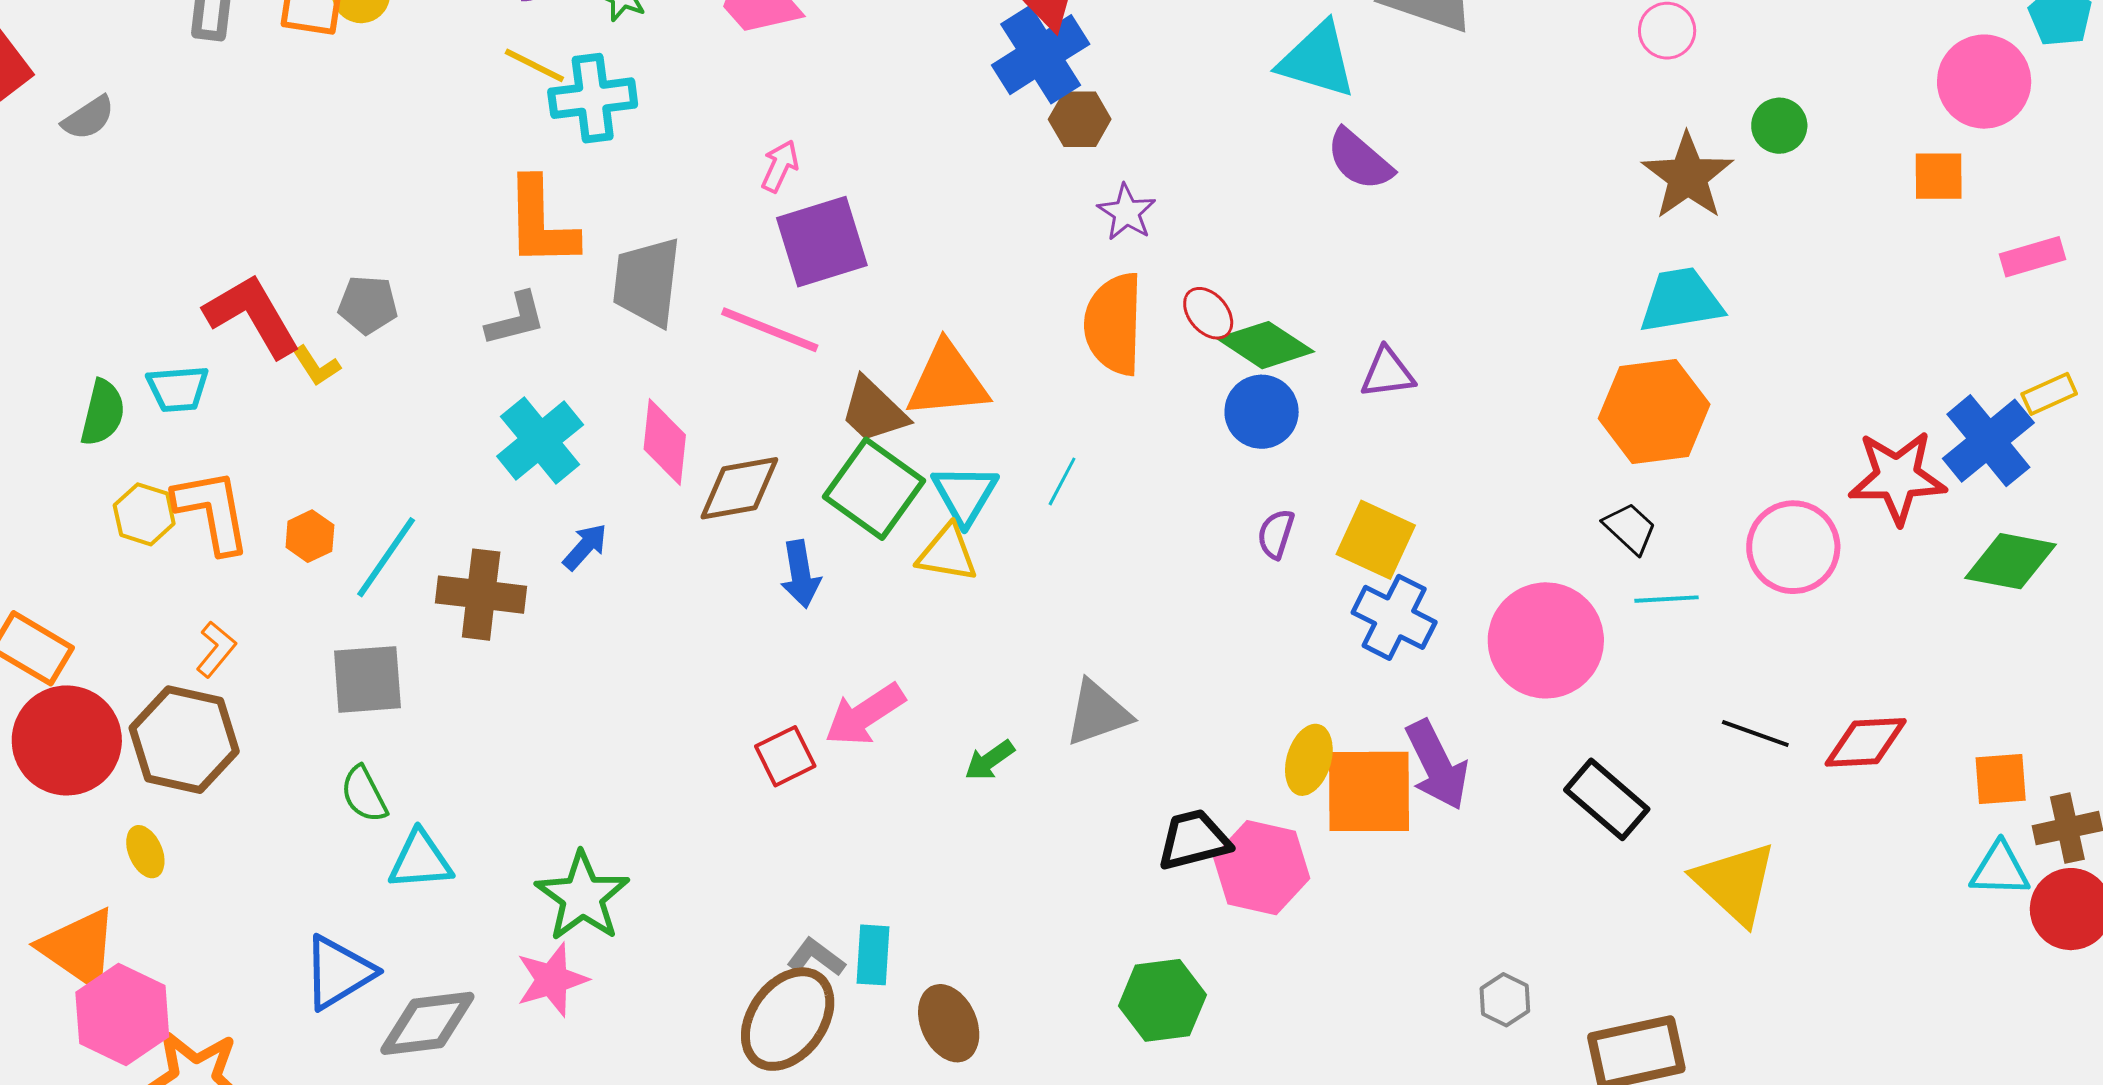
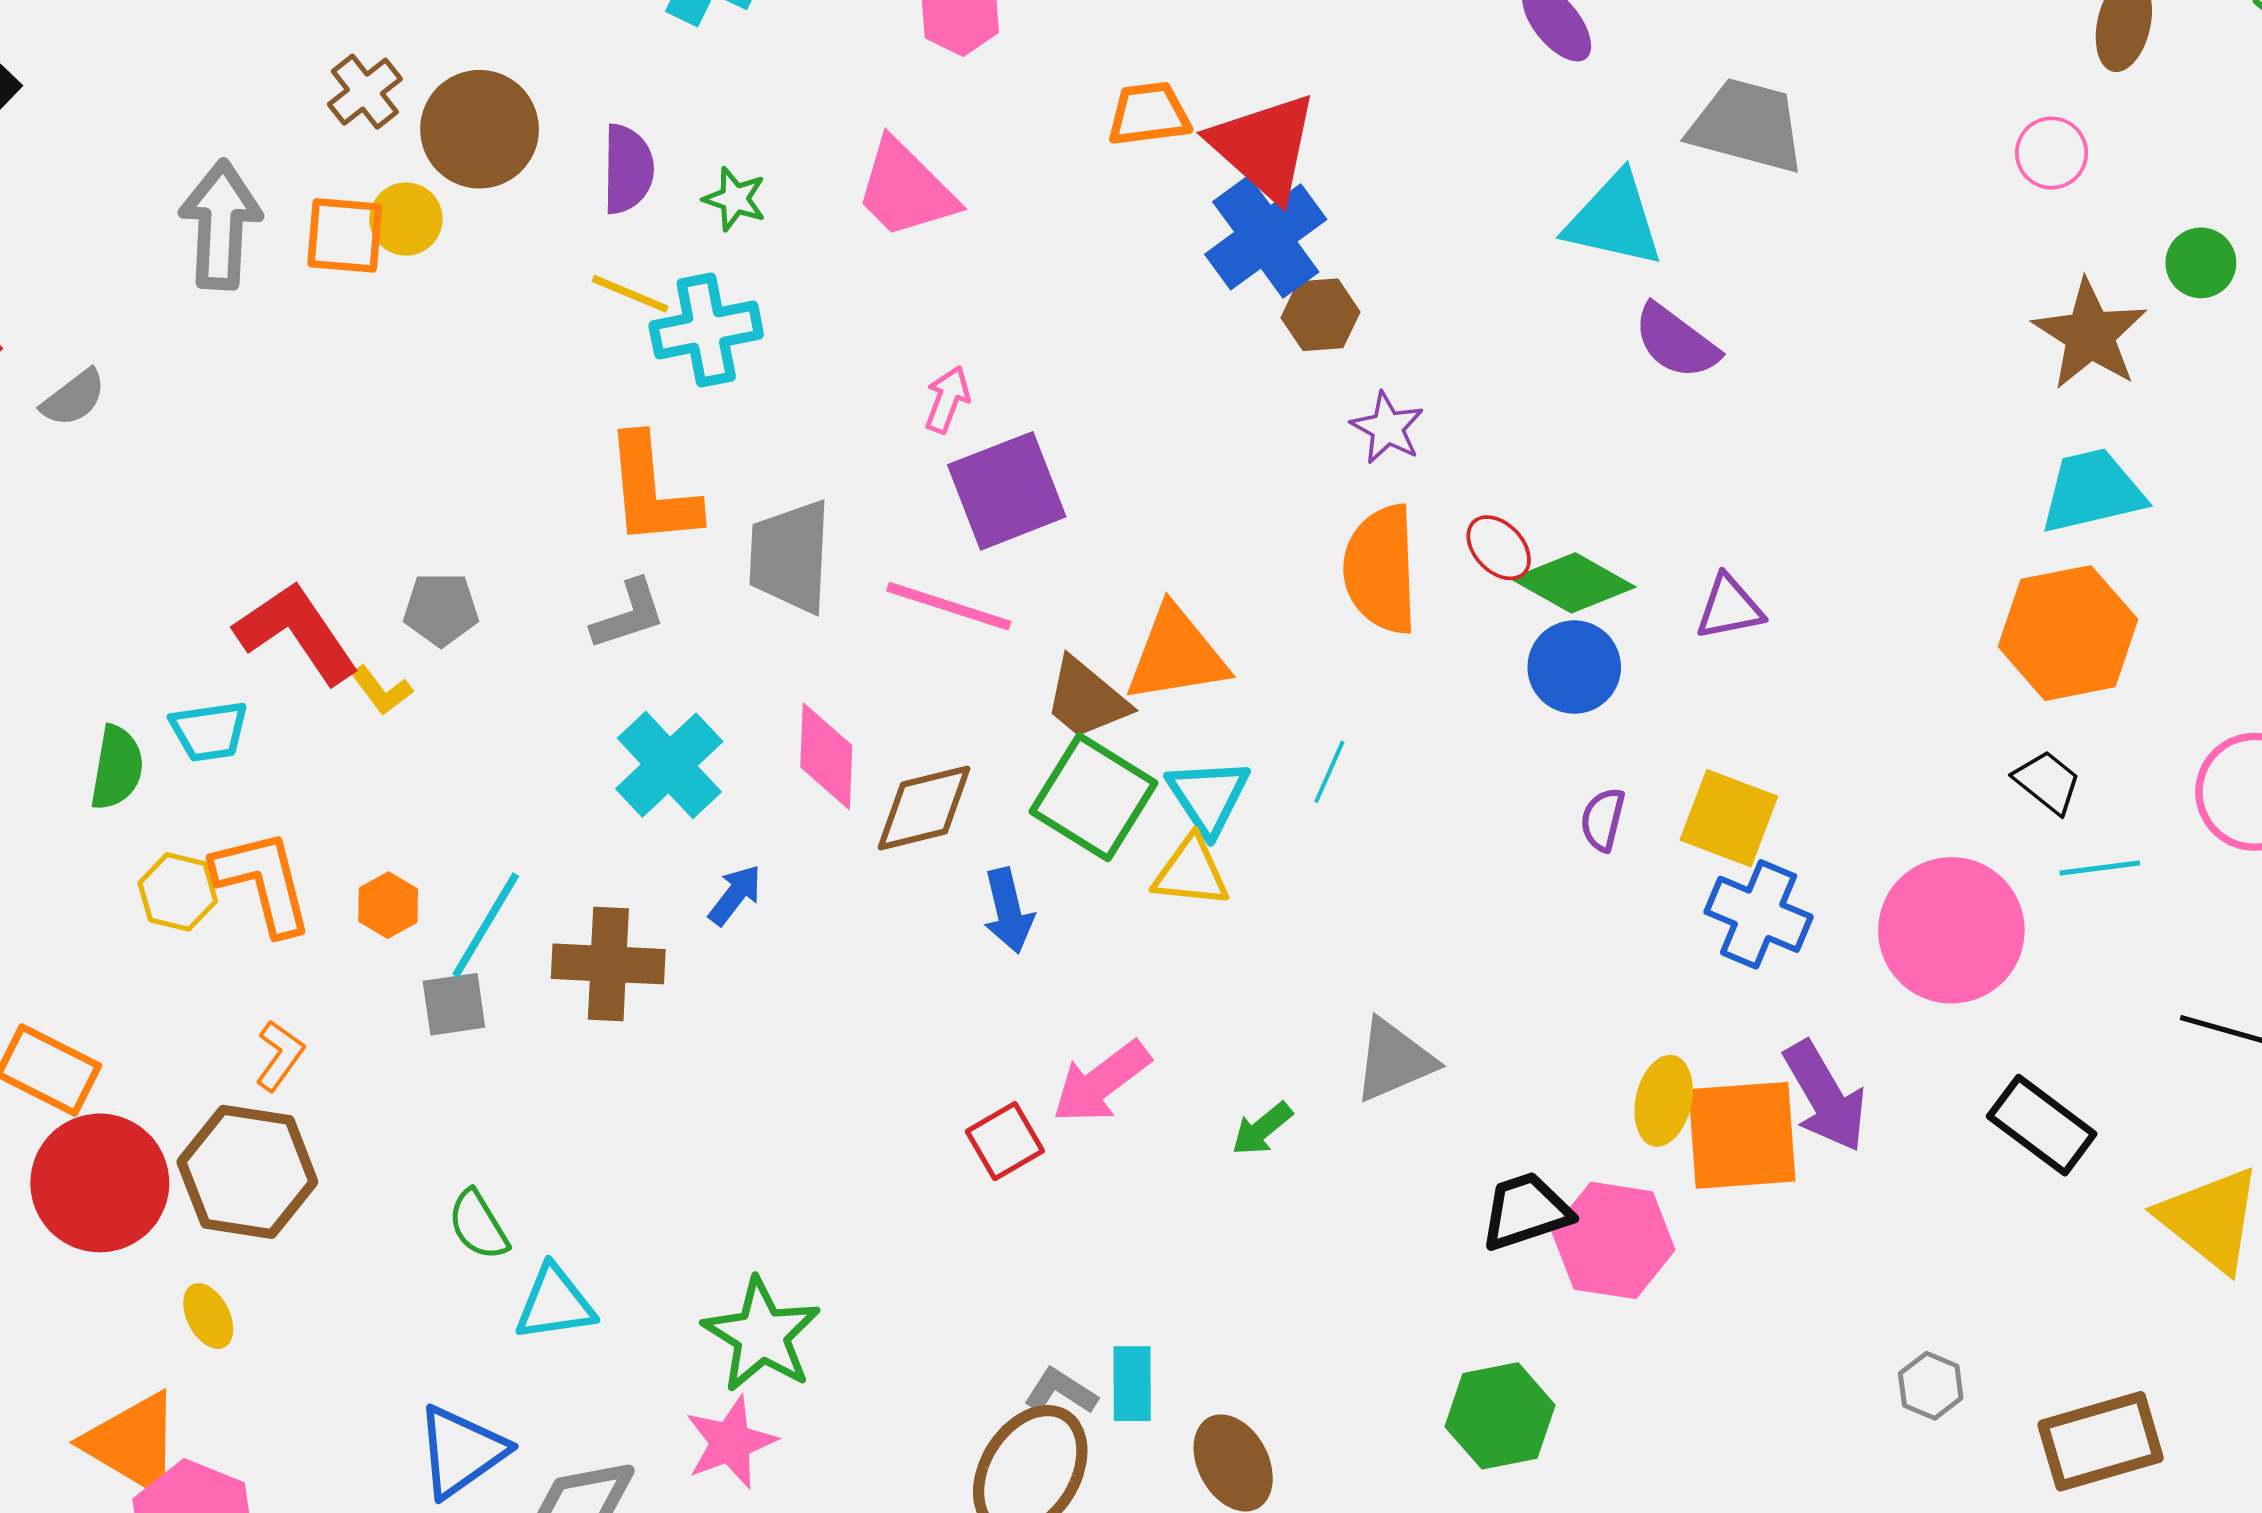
gray square: (367, 679) -> (454, 1004), moved, size x0.7

